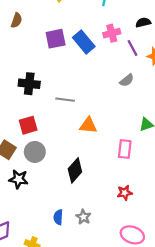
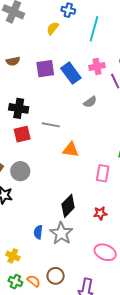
brown semicircle: (17, 20) -> (13, 61), moved, turned 56
gray semicircle: (127, 80) -> (90, 102), moved
red square: (28, 125) -> (22, 134), moved
black diamond: (75, 170) -> (68, 206), moved
gray star: (83, 217) -> (61, 233), size x1.6

